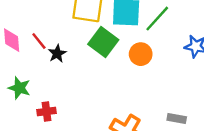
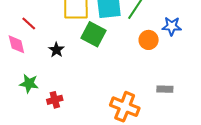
red line: (39, 41) -> (29, 23), moved
orange circle: (141, 54) -> (149, 40), moved

